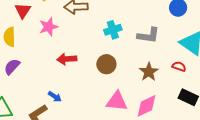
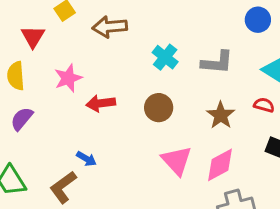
pink star: (49, 27) -> (68, 78), moved
cyan cross: (113, 30) -> (165, 57), turned -30
pink triangle: (117, 101) -> (177, 161), turned 45

